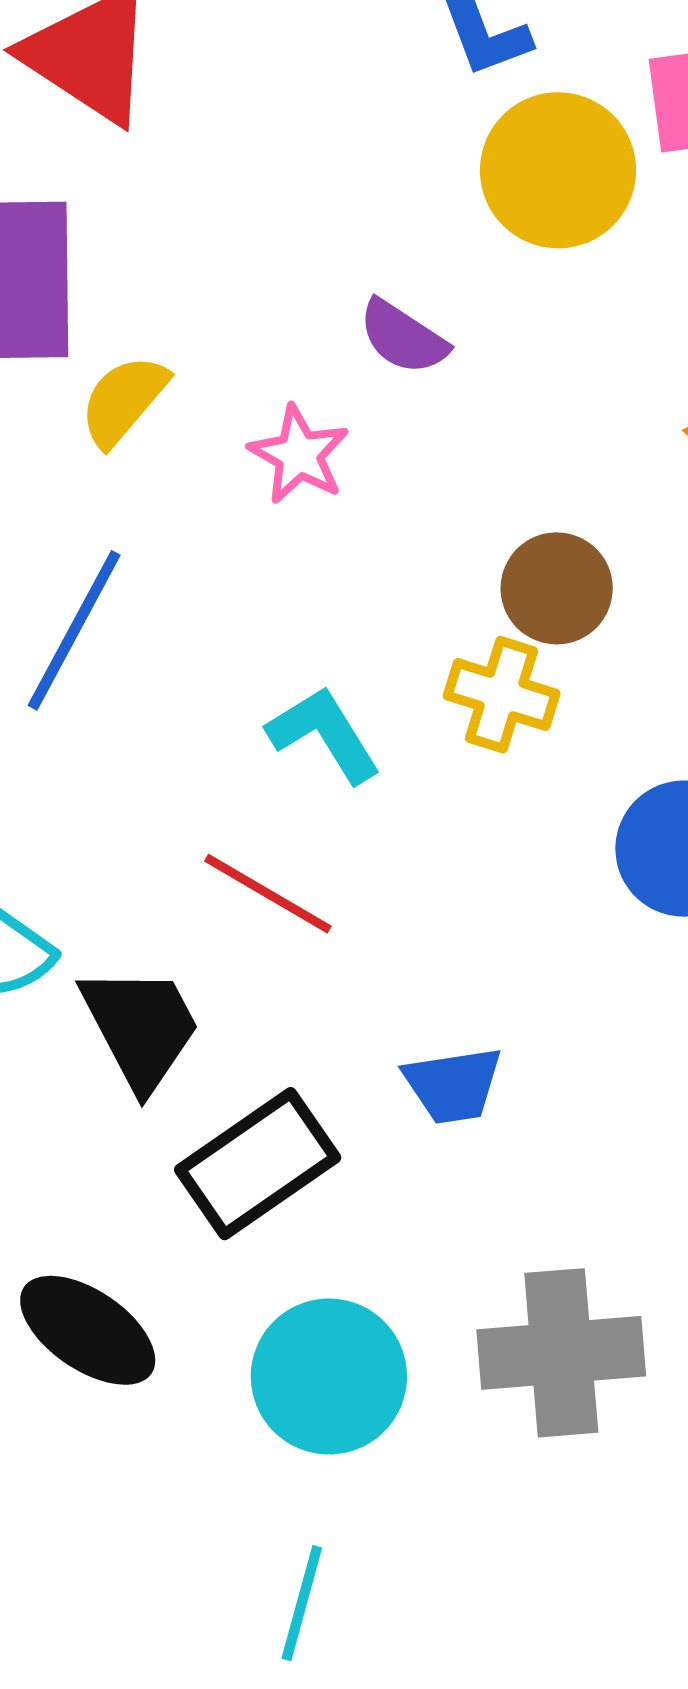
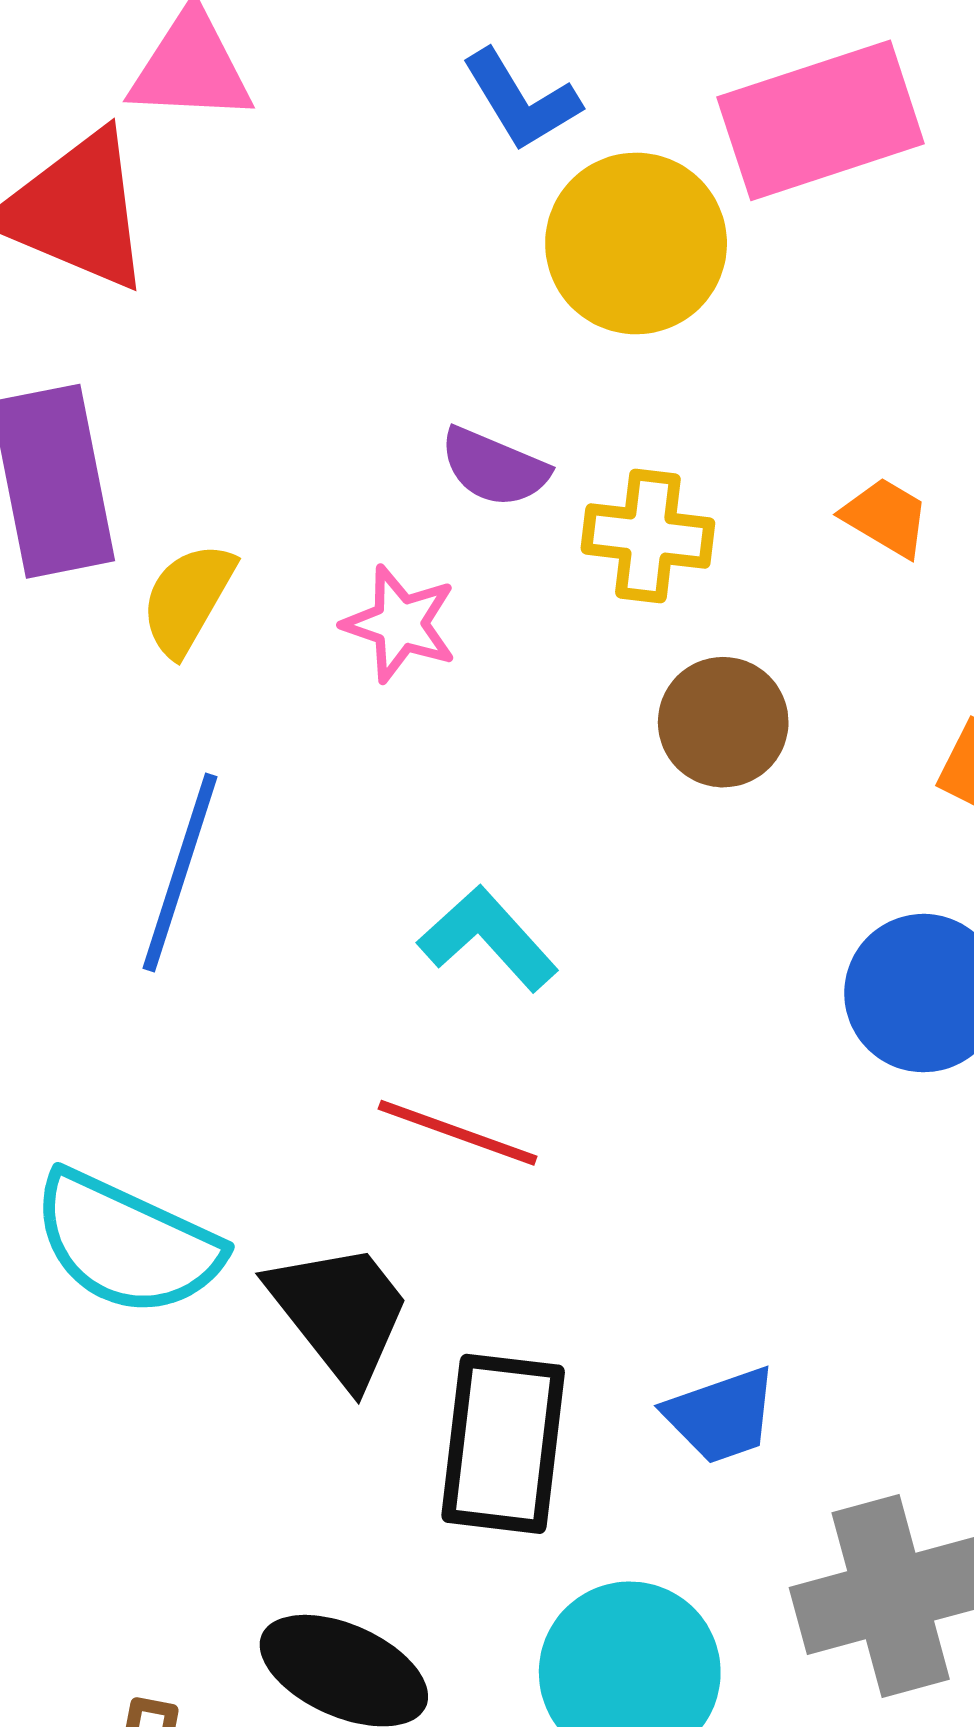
yellow cross: (502, 695) -> (648, 536), moved
blue trapezoid: (453, 1085) -> (721, 1415), moved
black rectangle: (258, 1164) -> (503, 1444), turned -38

